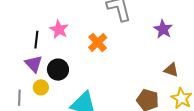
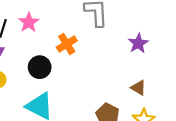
black circle: (58, 70) -> (40, 67), moved

